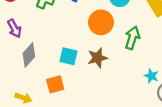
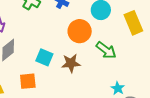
green arrow: (132, 38) -> (106, 50), turned 100

